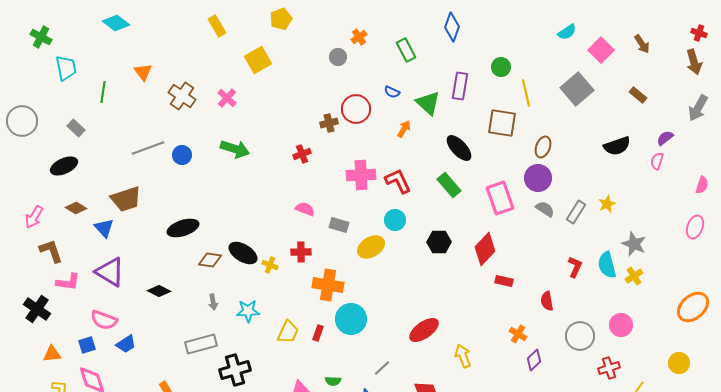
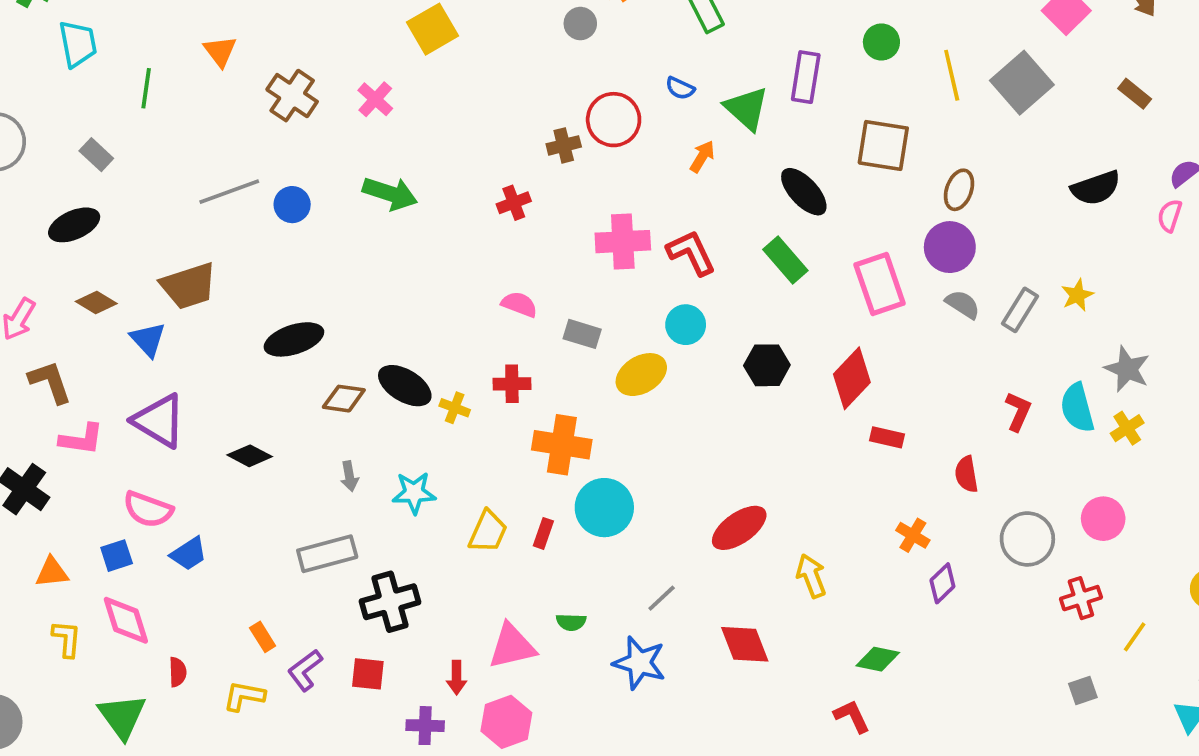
yellow line: (526, 93) -> (952, 75), moved

